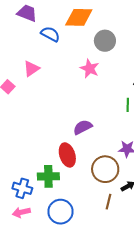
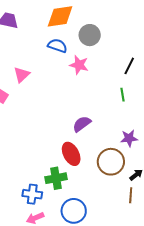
blue semicircle: (50, 34) -> (57, 46), moved
brown line: (109, 202) -> (131, 195), moved

